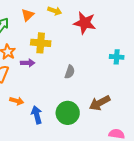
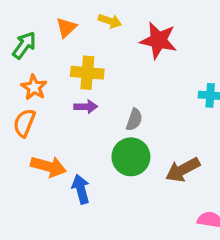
purple arrow: (28, 63) -> (86, 107), moved
orange arrow: (17, 101) -> (49, 167), size x1.5
green circle: (68, 113) -> (131, 157), moved

